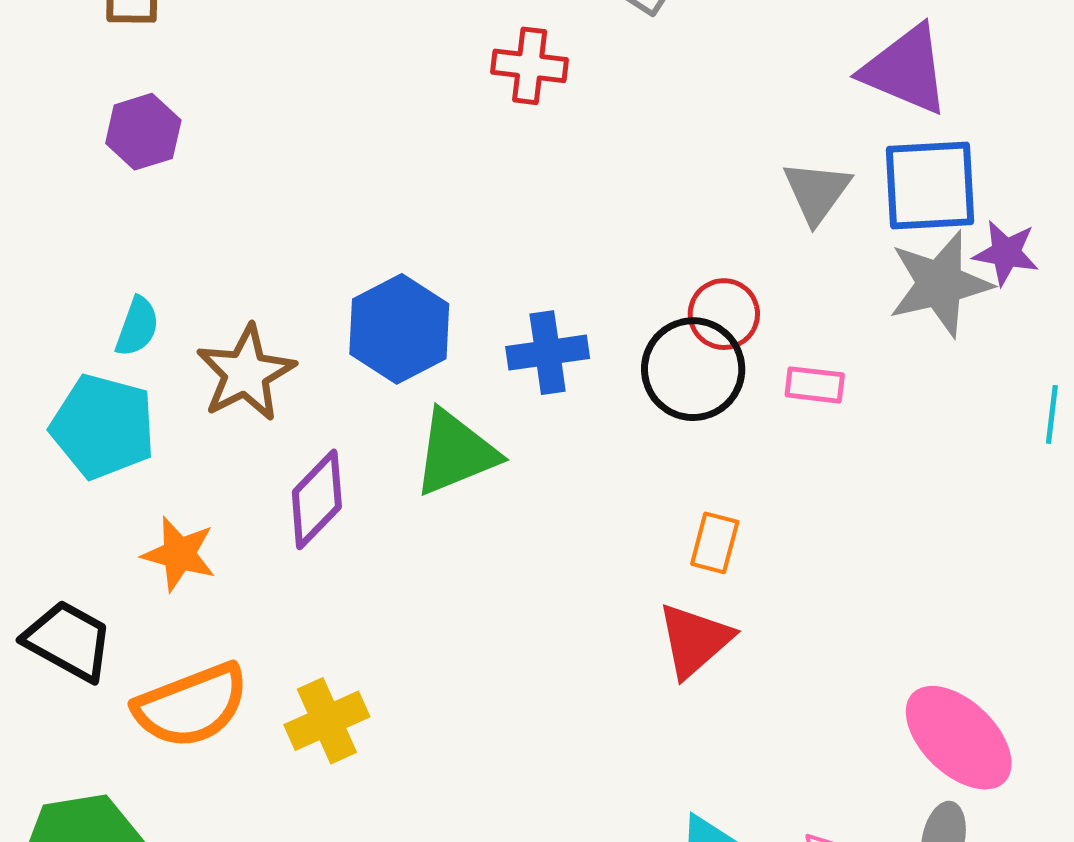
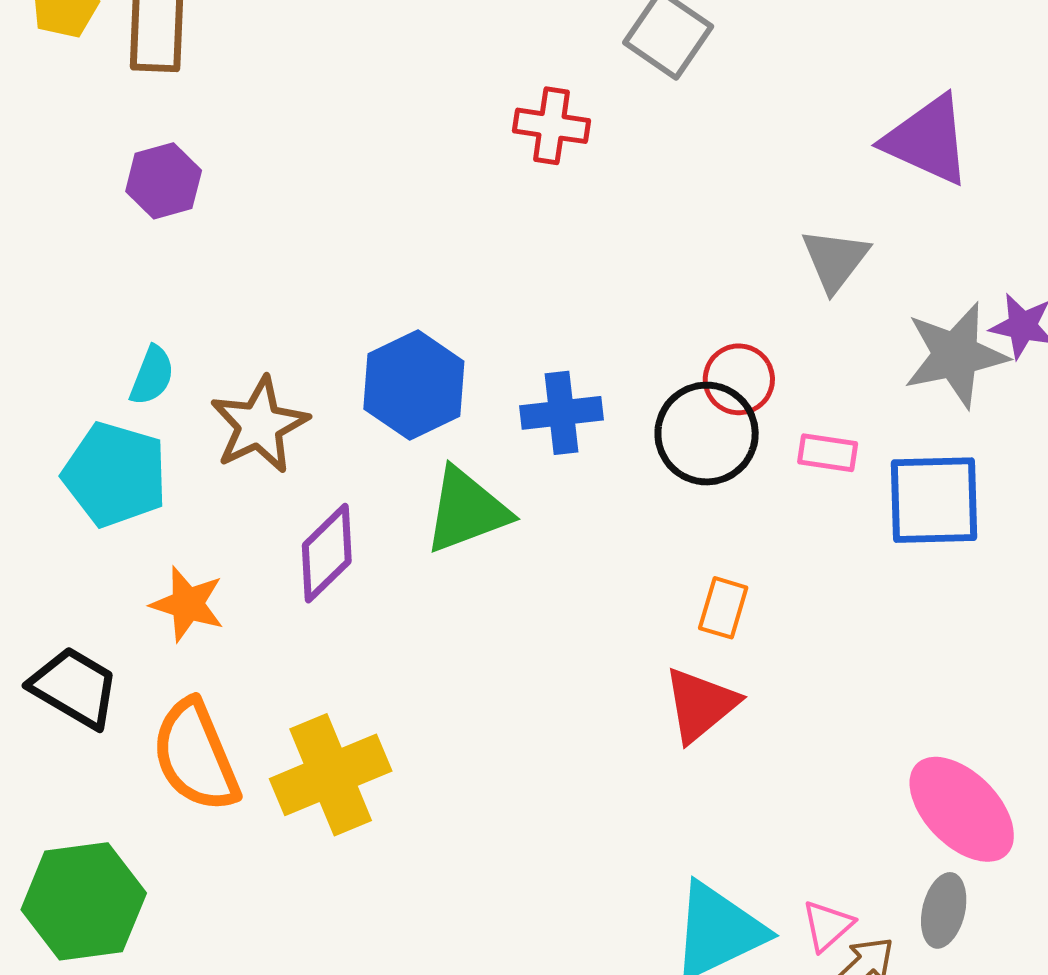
blue square: (930, 185) -> (934, 500), moved
orange semicircle: (191, 706) -> (196, 756), turned 87
yellow cross: (327, 721) -> (331, 775), size x1.4

